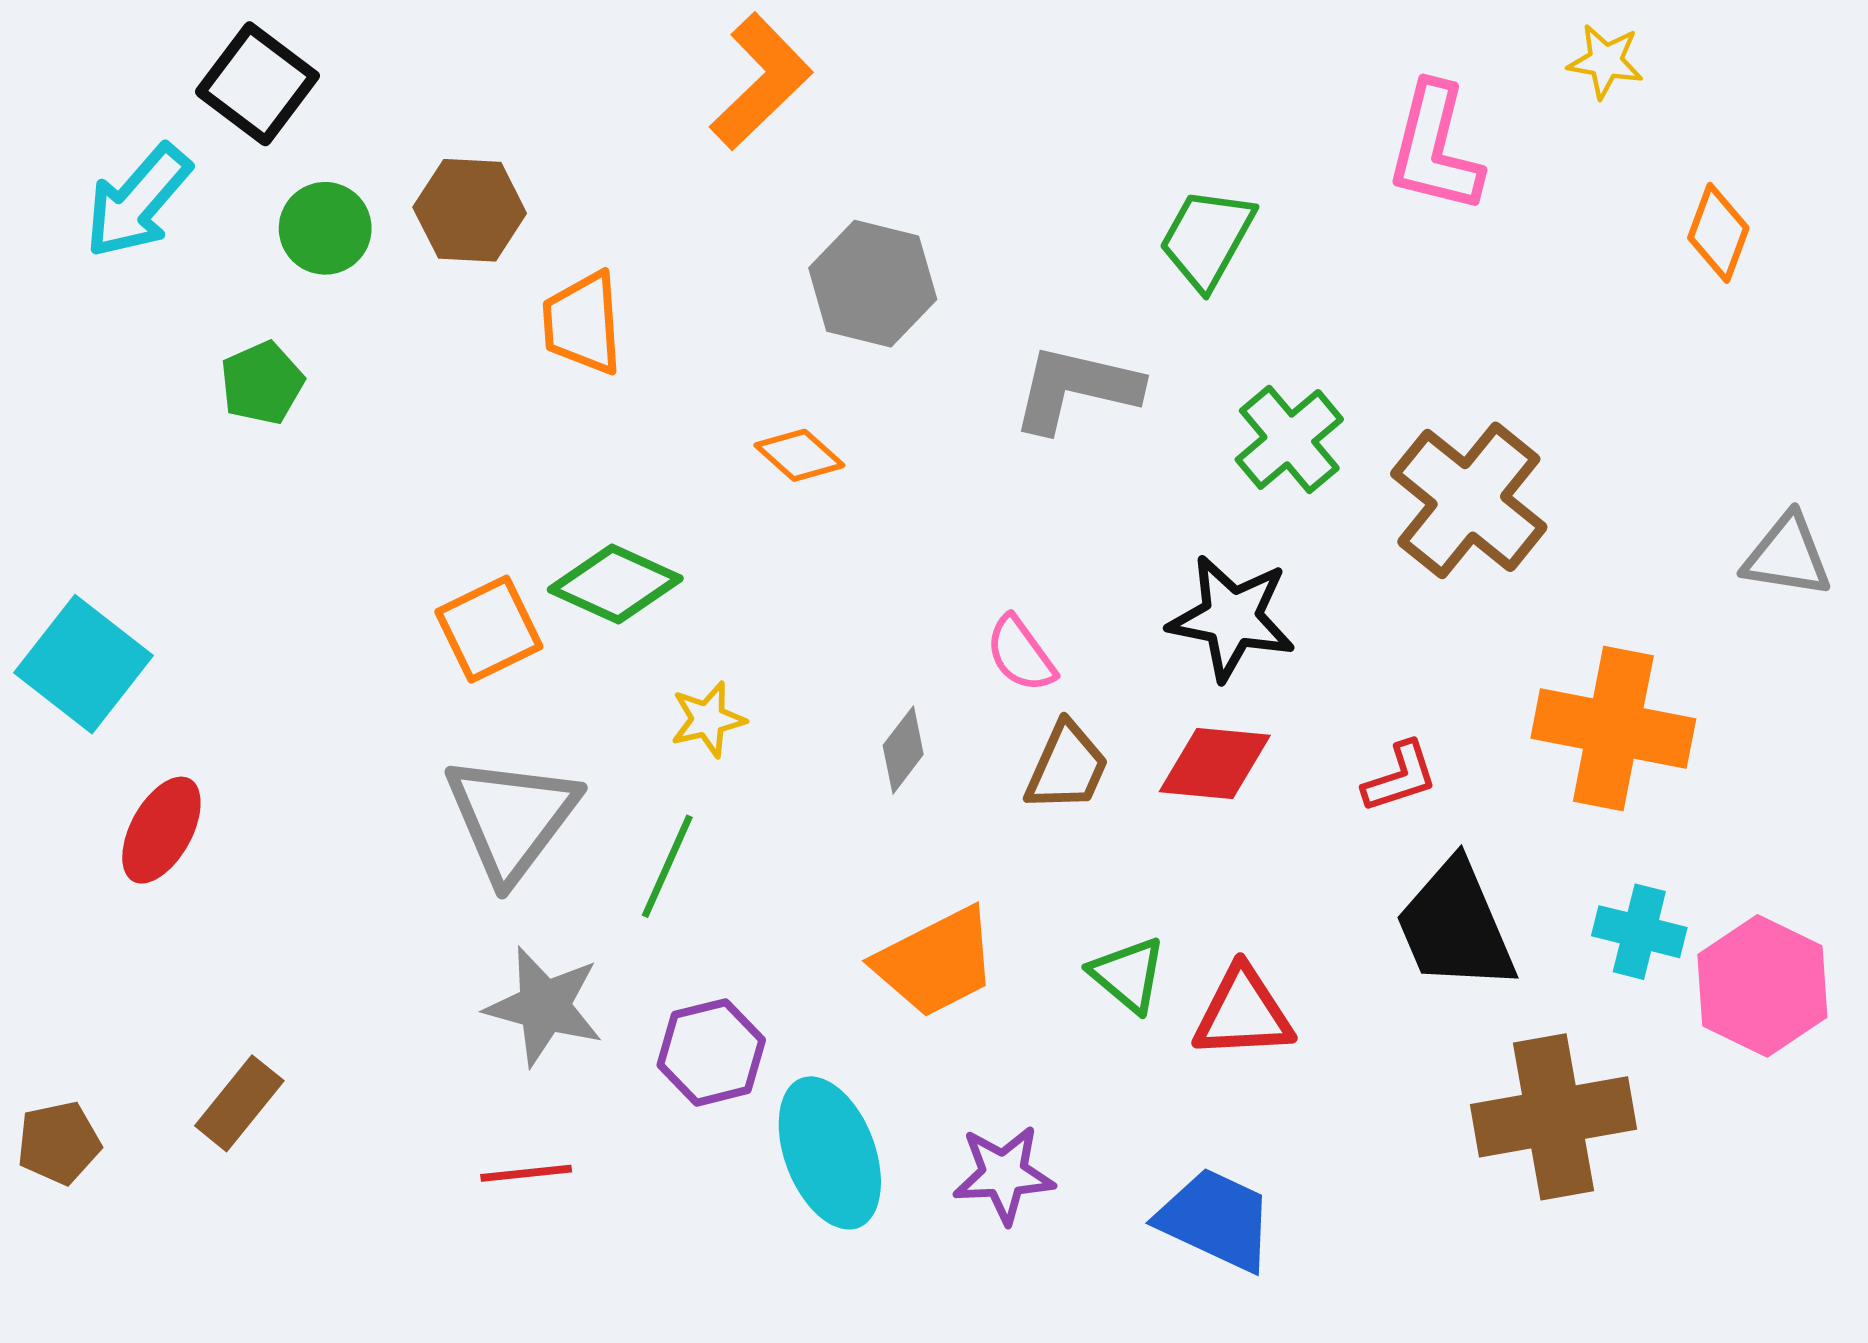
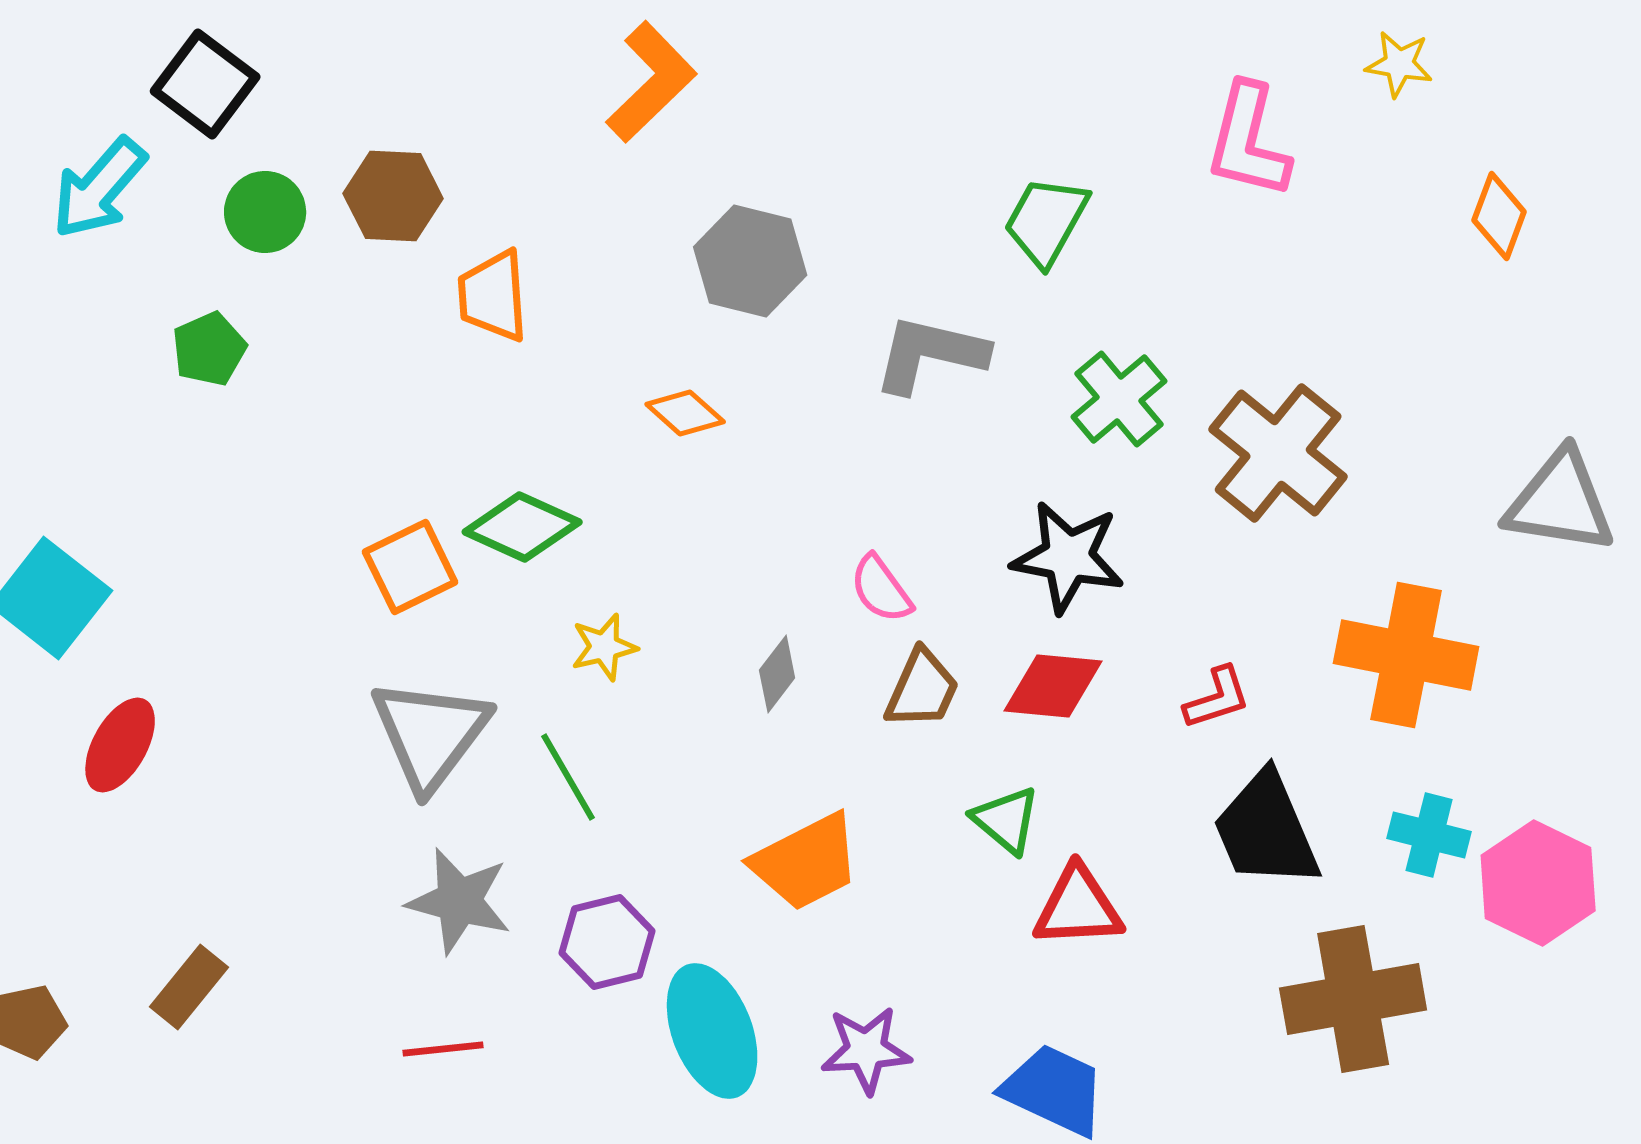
gray triangle: (1787, 556) -> (1560, 502), size x1.4
green line: (667, 866) -> (568, 777), turned -54
green triangle: (1128, 975) -> (1006, 820), moved

